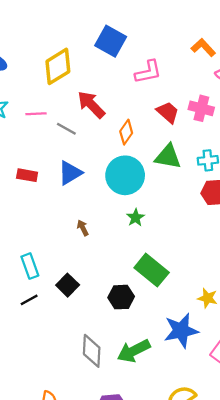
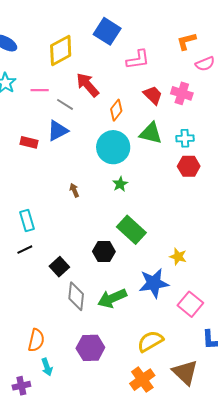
orange L-shape: (203, 47) -> (186, 41), turned -65
blue triangle: (70, 173) -> (58, 131), moved
black square: (68, 285) -> (59, 267), moved

